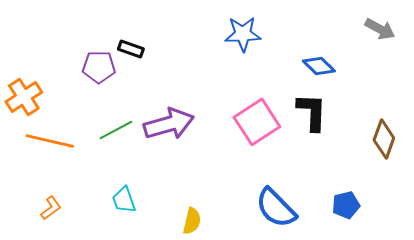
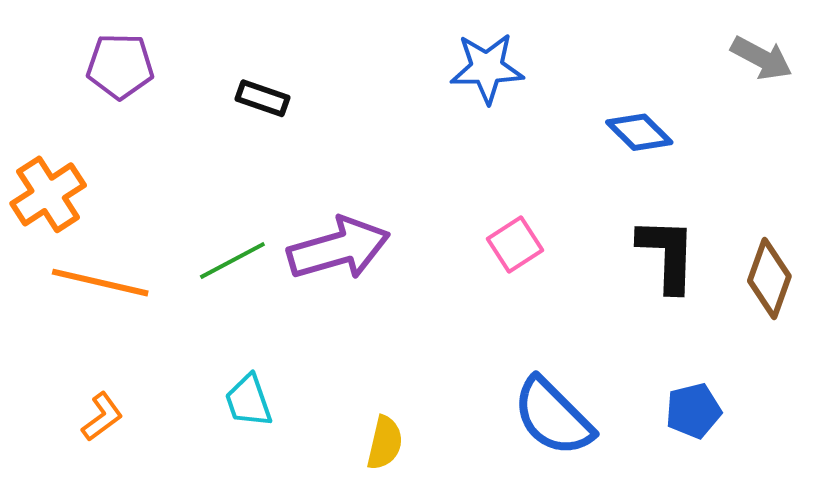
purple pentagon: (99, 67) -> (120, 66), moved
black L-shape: (312, 112) -> (667, 254), moved
pink square: (257, 122) -> (515, 244), size x0.6

